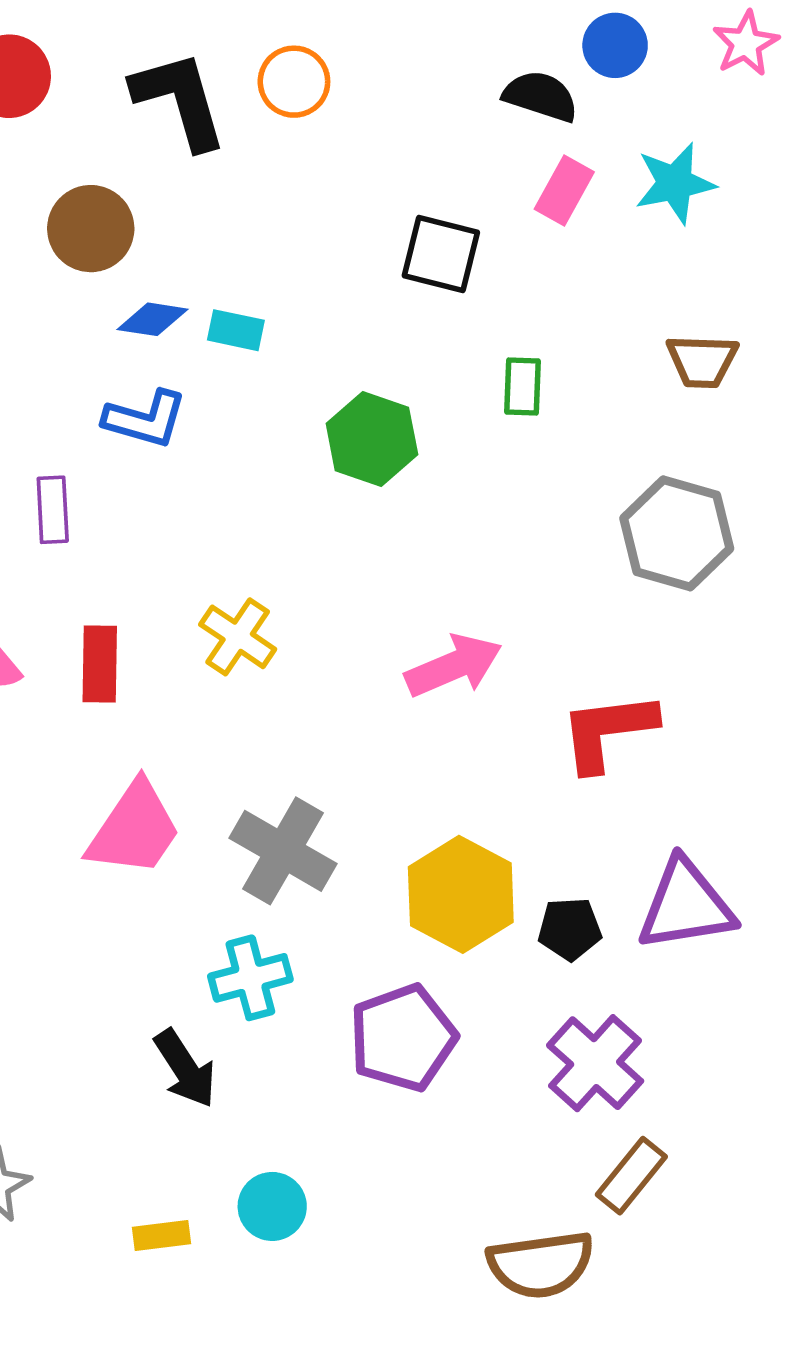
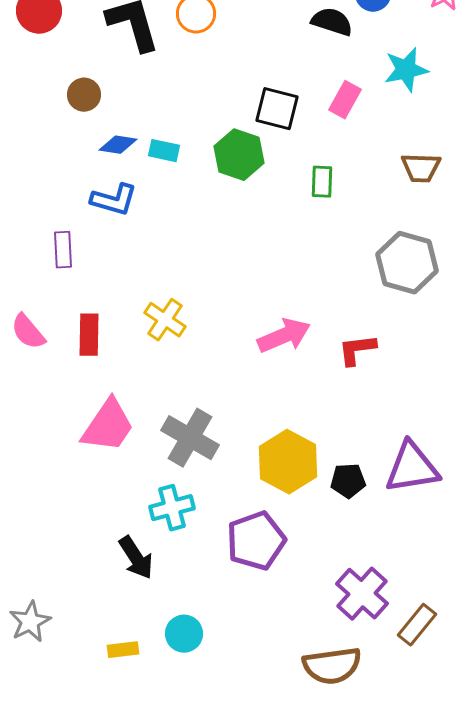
pink rectangle: (564, 190) -> (345, 100), moved
brown circle: (91, 229) -> (84, 95), size x0.7
green hexagon: (372, 439) -> (239, 155), moved
red L-shape: (608, 731) -> (357, 350), moved, size x0.7
purple cross: (595, 1063) -> (362, 594), moved
brown rectangle: (631, 1176) -> (417, 625), moved

